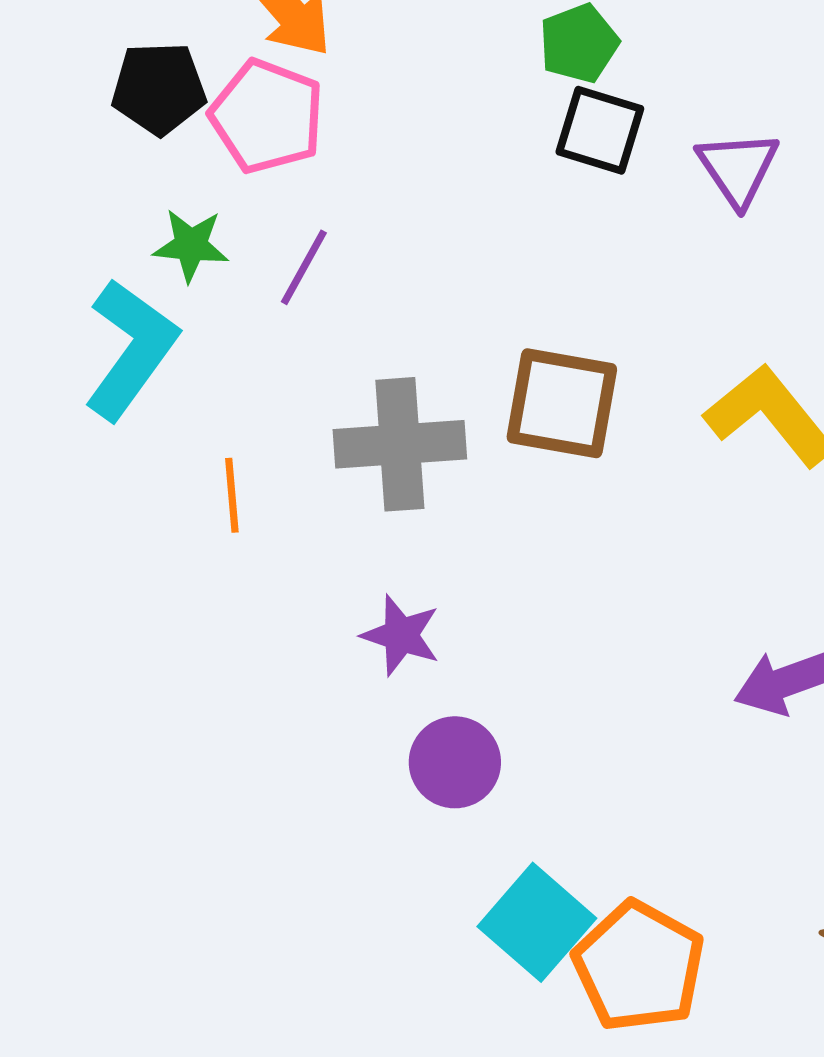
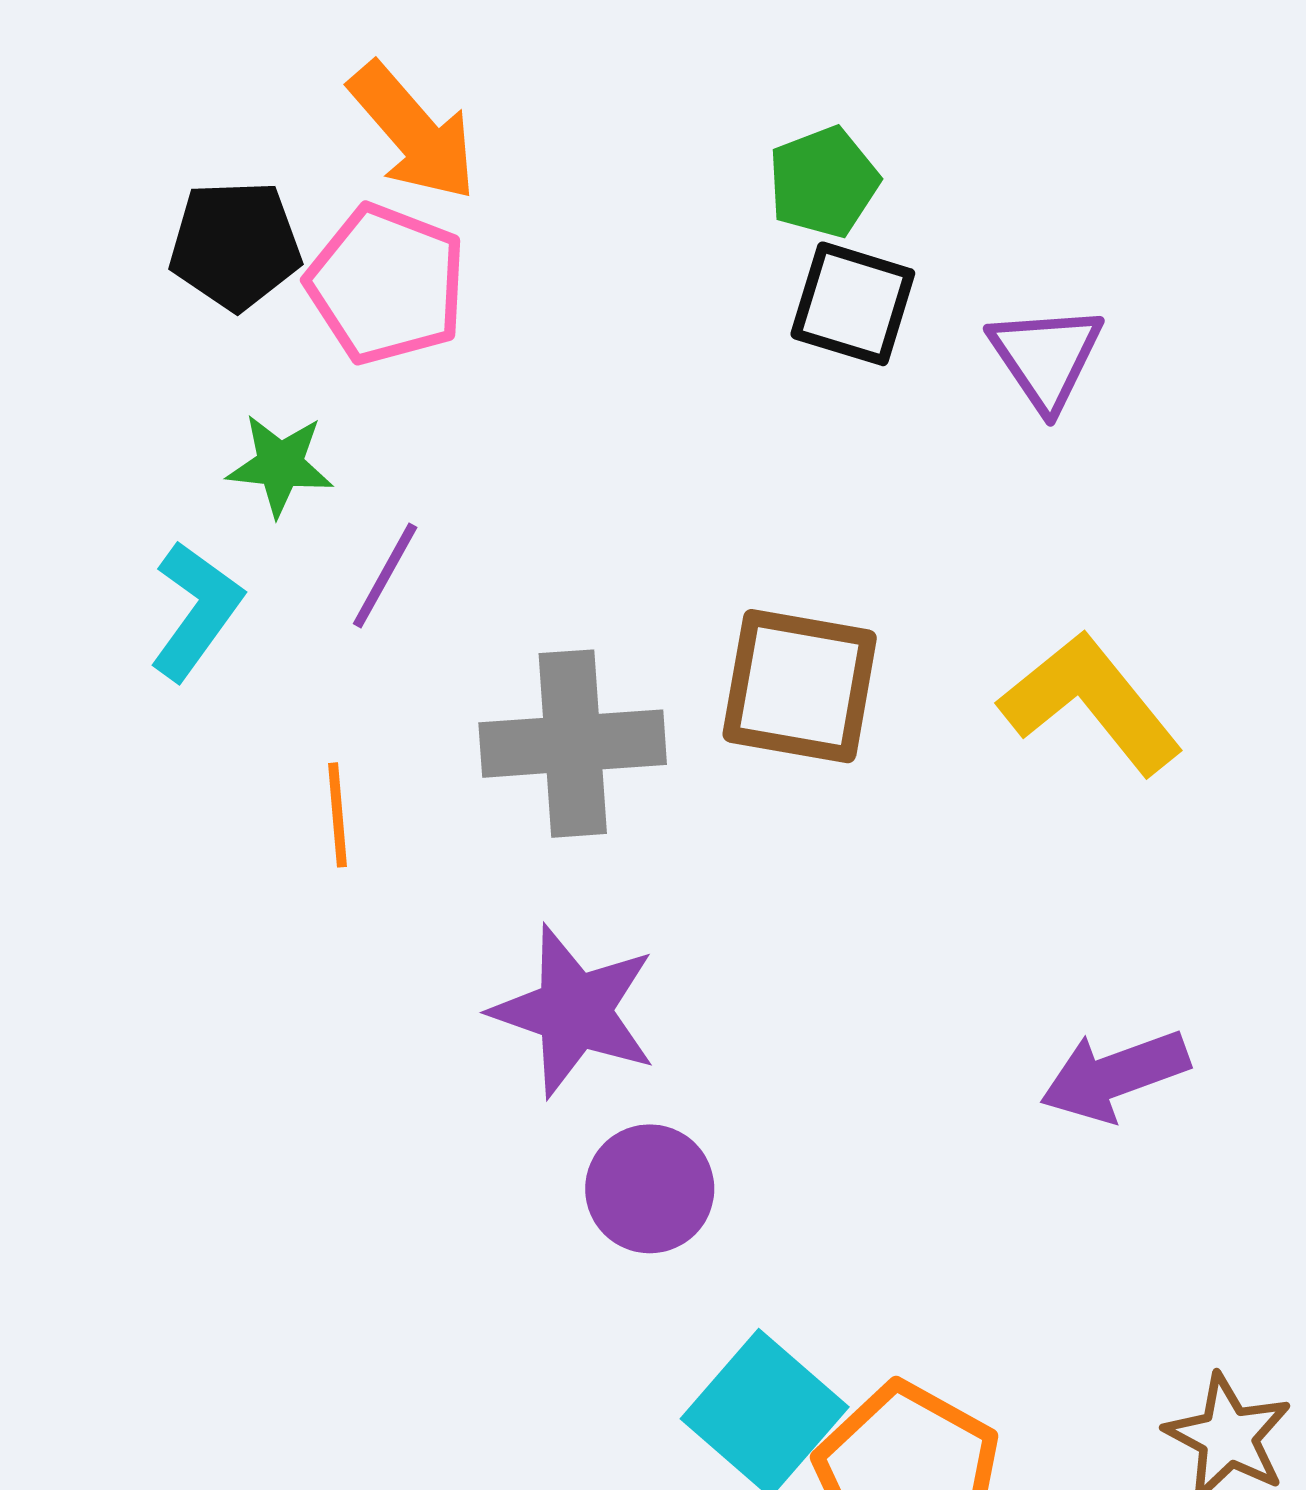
purple line: (304, 267) -> (385, 576), moved
cyan L-shape: (131, 349) -> (196, 611), size x0.7
purple star: (401, 635) -> (574, 1011), size x1.5

